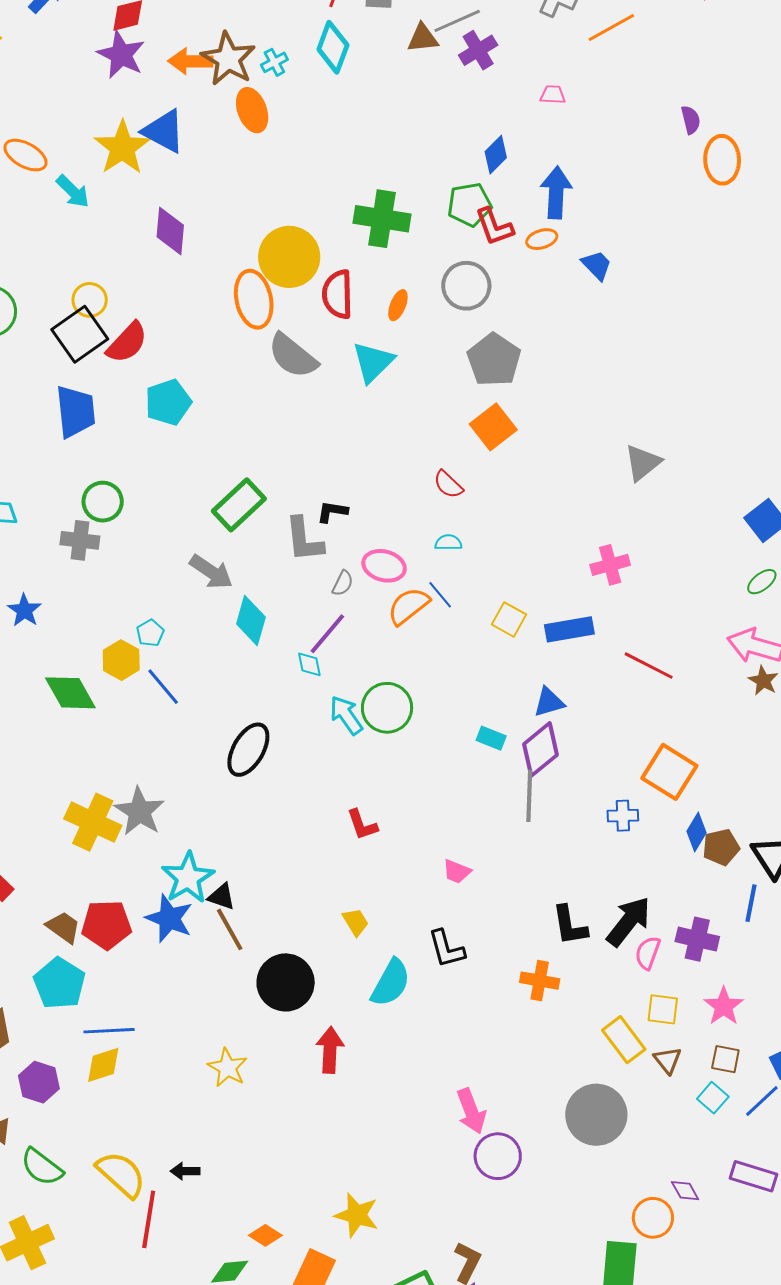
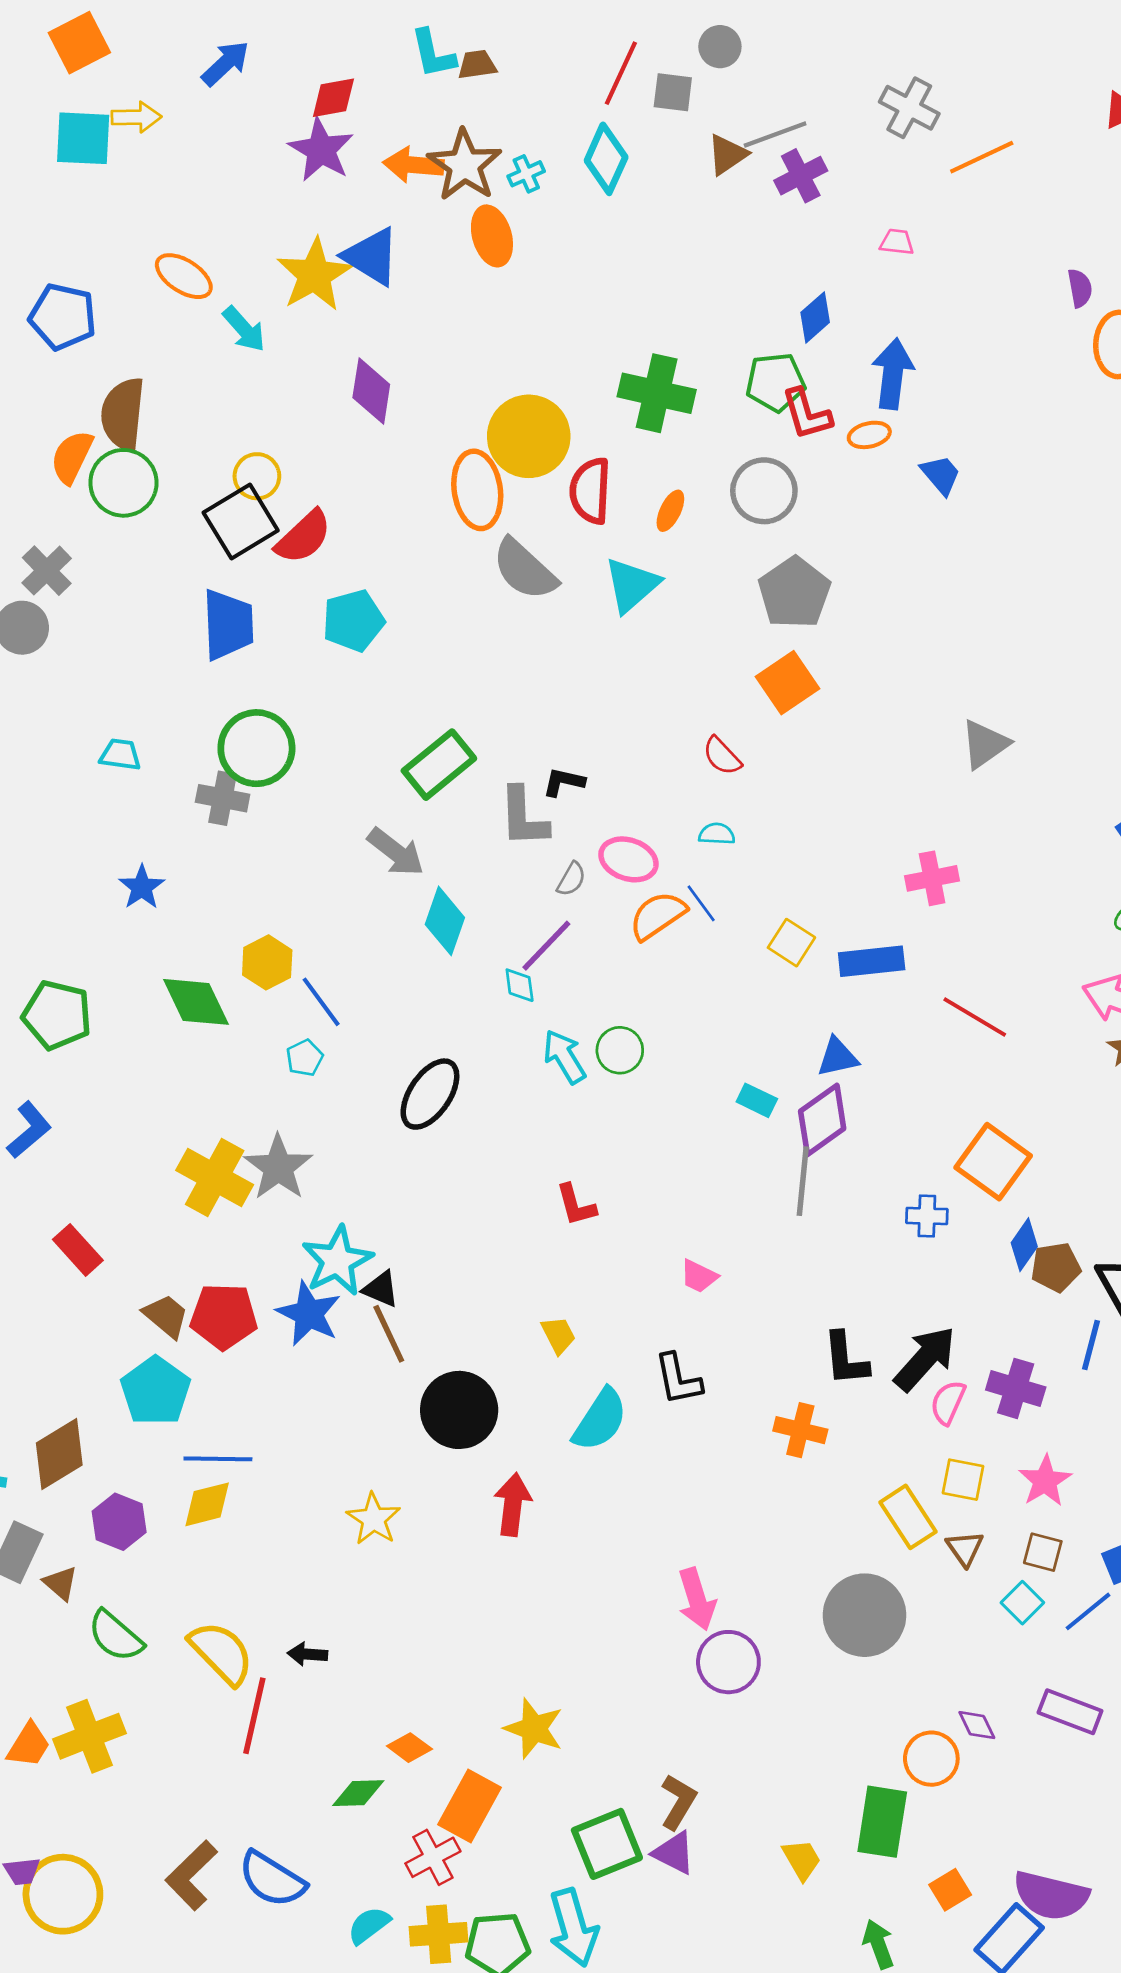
brown triangle: (423, 38) -> (727, 155), turned -32
green circle: (103, 502) -> (256, 748), size x1.4
cyan pentagon: (150, 633) -> (305, 1058), moved
green circle: (387, 708) -> (620, 1050), size x0.7

